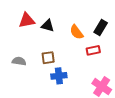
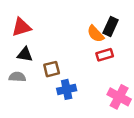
black triangle: (48, 26) -> (25, 54), moved
orange semicircle: (77, 32) -> (96, 34), moved

